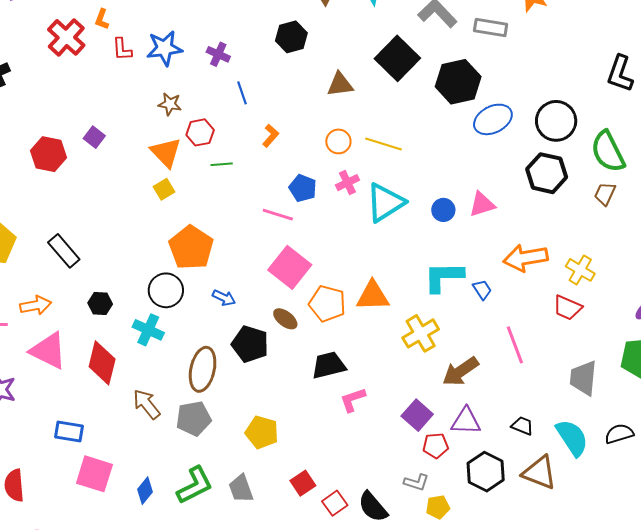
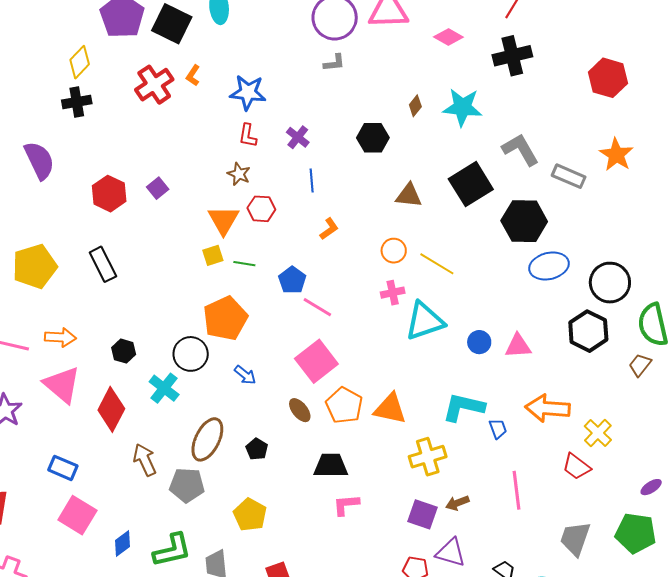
blue star: (164, 48) -> (248, 92), moved
red L-shape: (122, 49) -> (248, 136), moved
green line: (222, 164) -> (244, 264), moved
blue pentagon: (303, 188) -> (292, 280), moved
black rectangle: (64, 251) -> (103, 264), moved
black pentagon: (250, 344) -> (257, 449), moved, size x0.6
brown arrow: (461, 371) -> (457, 503), size x0.6
purple square: (417, 415) -> (422, 514), moved, turned -36

